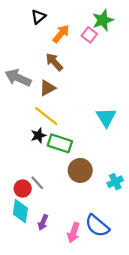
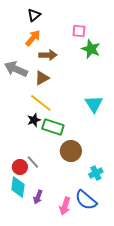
green star: (103, 20) -> (91, 49), moved, turned -30
orange arrow: (61, 34) -> (33, 38), moved
pink square: (89, 35) -> (79, 31), turned -32
brown arrow: (54, 62) -> (48, 55), turned 132
cyan cross: (115, 182) -> (96, 173), moved

